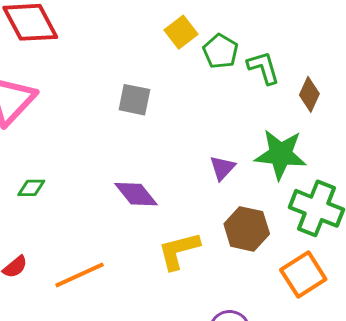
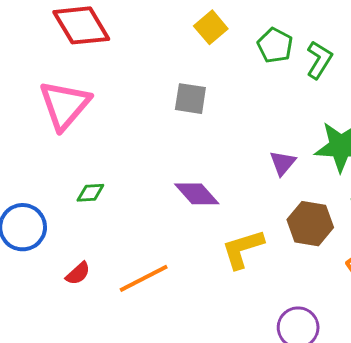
yellow square: (181, 32) -> (211, 27), moved
green L-shape: (263, 68) -> (319, 60), turned 51

